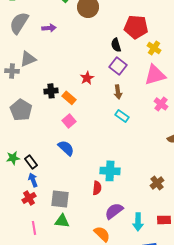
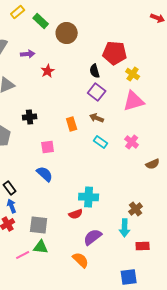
red star: (87, 78) -> (48, 71), moved
brown arrow: (118, 92) -> (97, 118), turned 120
orange rectangle: (69, 98) -> (72, 124), moved, turned 32
pink cross: (161, 104) -> (132, 142), moved
pink square: (69, 121) -> (48, 147), turned 32
red semicircle: (97, 188) -> (76, 214), turned 64
cyan arrow: (138, 222) -> (125, 228), moved
pink line: (34, 228) -> (23, 255), moved, turned 72

